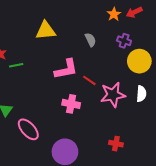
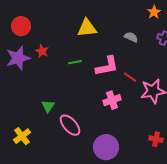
gray semicircle: (90, 40) -> (131, 37), turned -40
green line: (16, 65) -> (75, 62), moved
pink cross: (71, 104) -> (112, 100), turned -30

